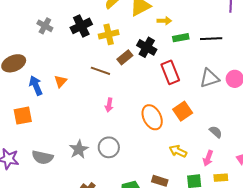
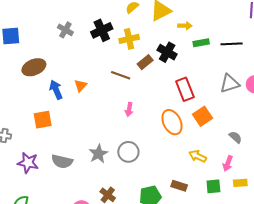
red rectangle: (170, 72) -> (185, 89), moved

